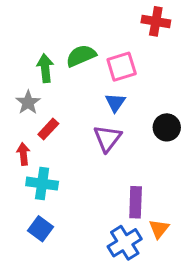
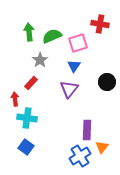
red cross: (156, 21) -> (100, 24), moved
green arrow: (45, 68) -> (29, 32), moved
gray star: (28, 102) -> (40, 60), moved

